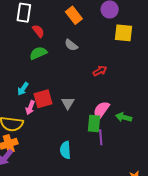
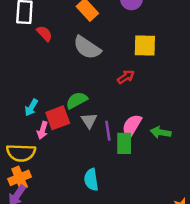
yellow square: (123, 33) -> (145, 45), moved
gray semicircle: (71, 45) -> (87, 48), size x1.6
green semicircle: (38, 53) -> (77, 100), moved
purple line: (101, 137) -> (108, 131), moved

